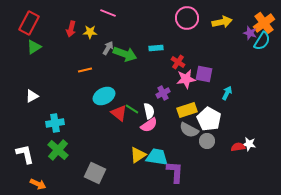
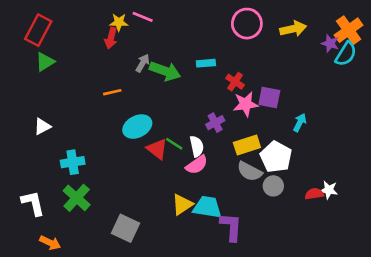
red arrow: (71, 29) -> (111, 38), moved
yellow star: (90, 32) -> (119, 22), moved

